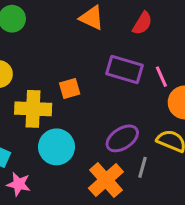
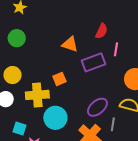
orange triangle: (92, 18) -> (70, 44), moved
purple rectangle: (125, 69) -> (94, 62), turned -30
pink line: (161, 77) -> (116, 49), moved, turned 40

